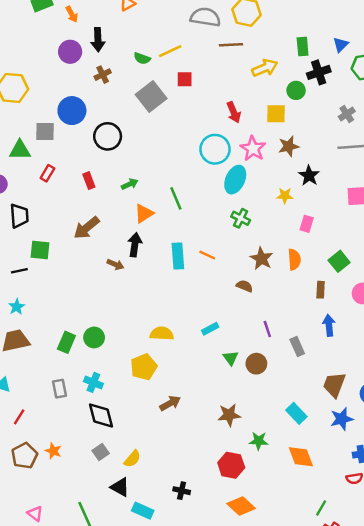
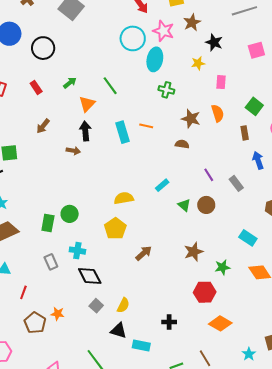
brown arrow: (87, 228) -> (43, 126), size x0.7

